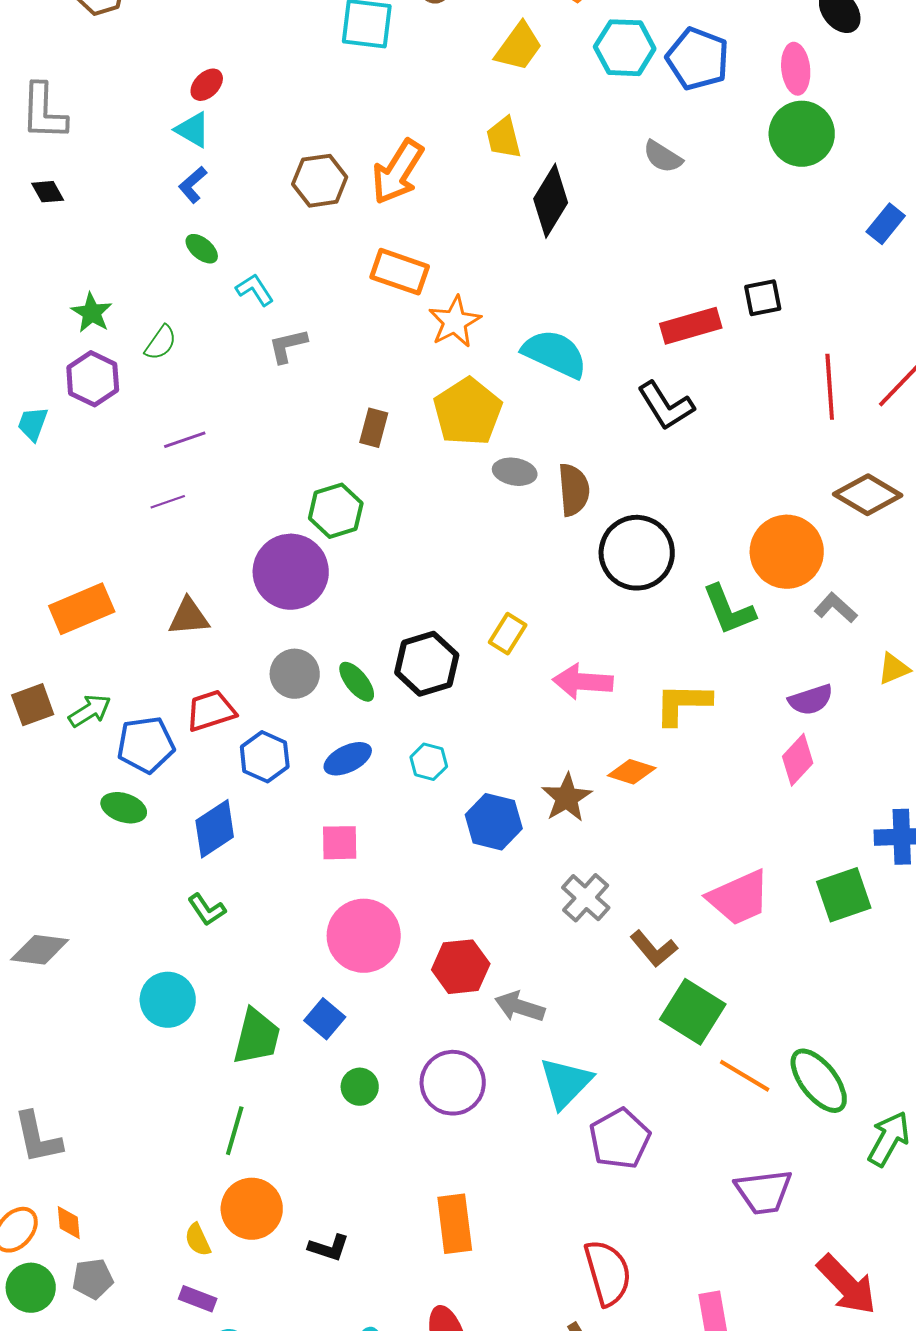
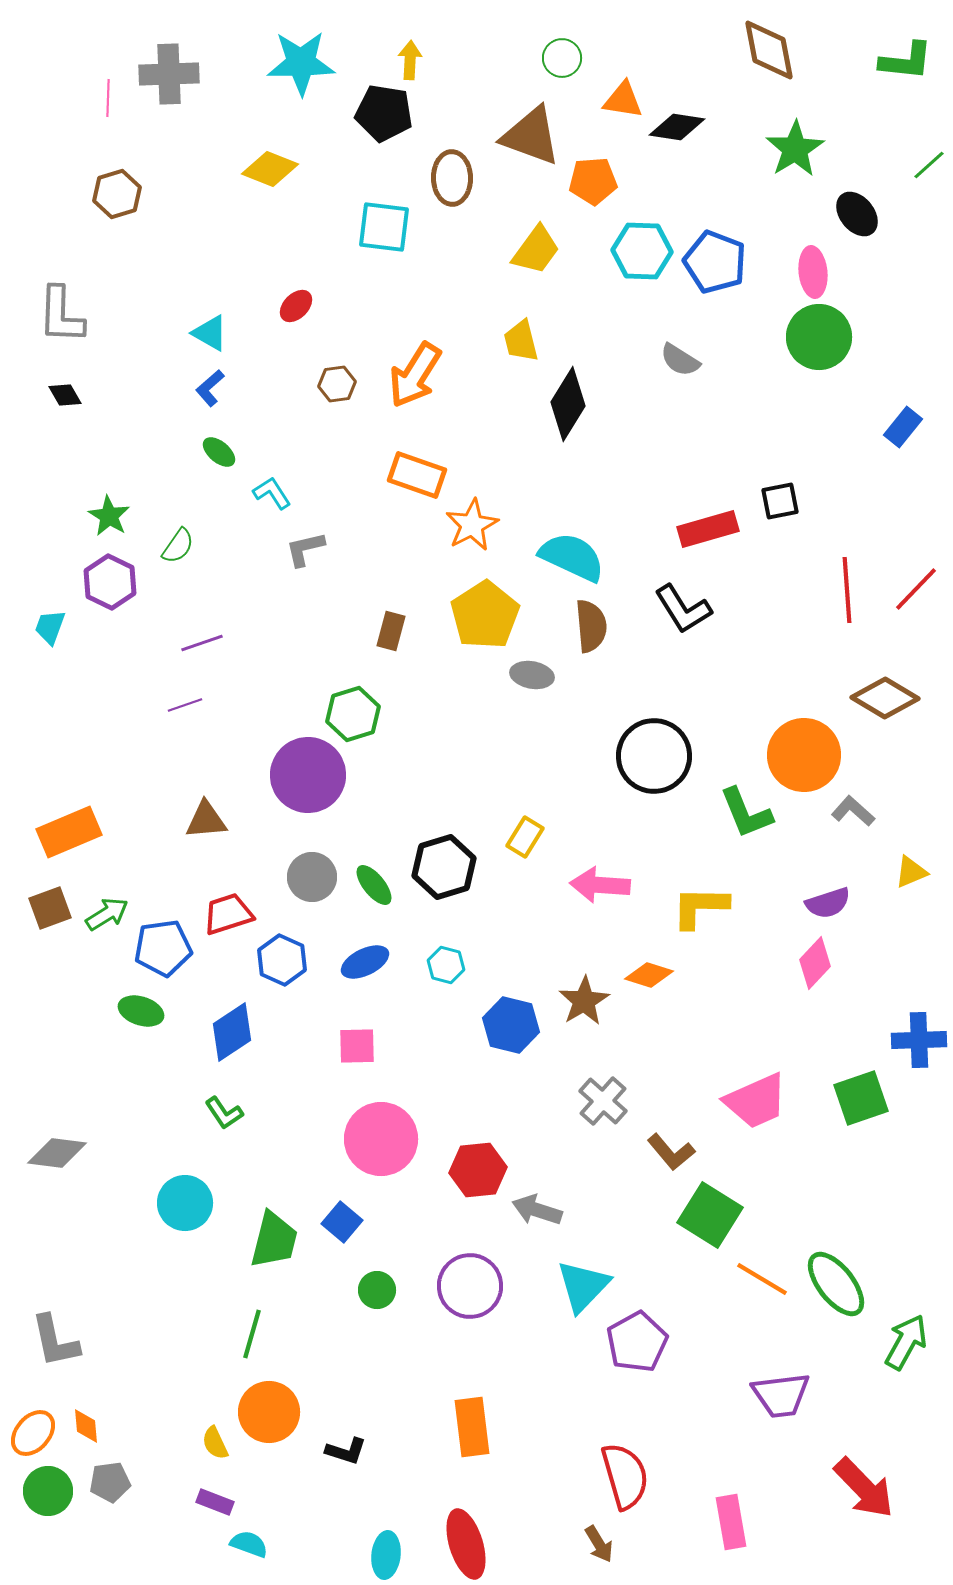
red ellipse: (207, 85) -> (296, 306), moved
brown hexagon: (320, 181) -> (337, 384), size x0.7
brown semicircle: (574, 490) -> (591, 626), moved
orange rectangle: (82, 609) -> (69, 832), moved

